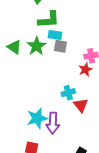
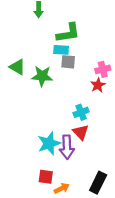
green L-shape: (49, 20) -> (68, 33), moved
green star: (36, 46) -> (42, 76), moved, turned -30
red triangle: (81, 105) -> (81, 132), moved

